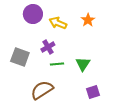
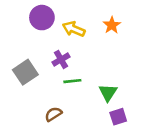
gray square: (20, 57) -> (25, 72), turned 36
green triangle: (83, 64) -> (108, 93), moved
brown semicircle: (42, 90) -> (53, 114), size x0.6

